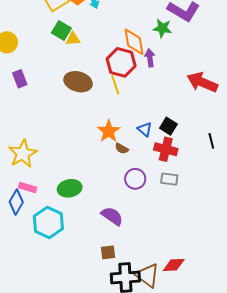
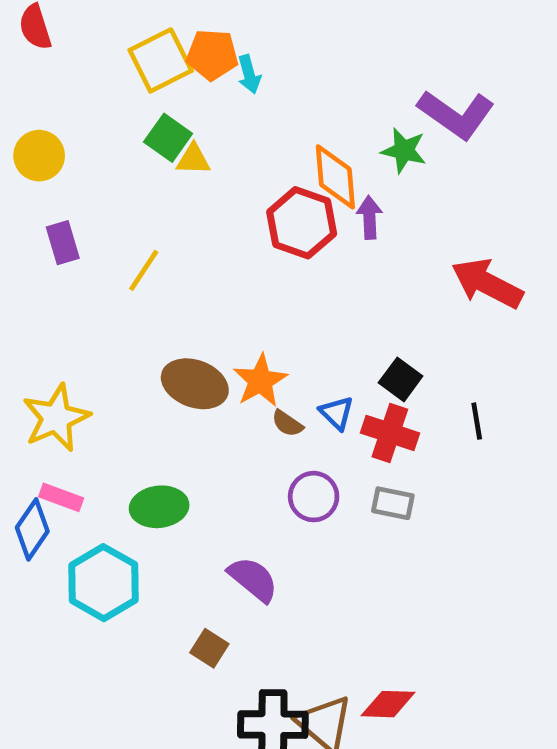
brown ellipse: (78, 82) -> (195, 384), moved
yellow line: (115, 85) -> (144, 270), moved, turned 48
blue triangle: (145, 129) -> (337, 413), moved
black line: (211, 141) -> (477, 421), moved
brown square: (108, 252) -> (209, 648), moved, turned 35

